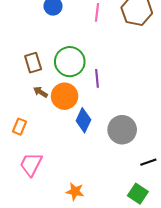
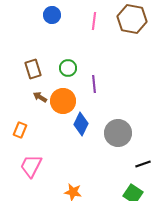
green circle: (70, 62) -> (68, 68), size x0.6

